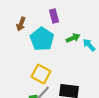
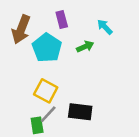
brown arrow: (21, 24) -> (21, 29), size x1.6
cyan arrow: (89, 45) -> (105, 27), moved

